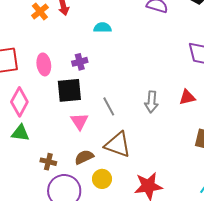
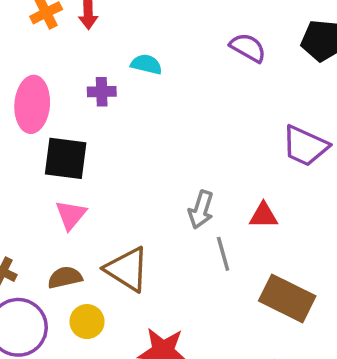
purple cross: (80, 62) -> (102, 92), moved
pink ellipse: (44, 64) -> (32, 104), size x1.4
gray line: (109, 106) -> (223, 254), moved

